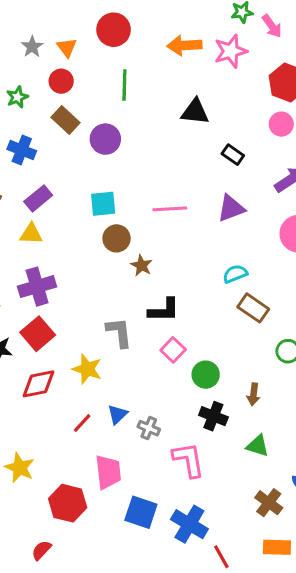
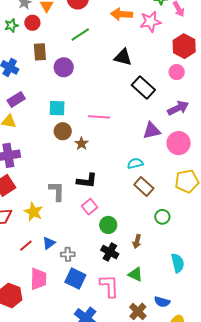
red circle: (61, 81) -> (32, 23), moved
green line: (124, 85) -> (80, 35), turned 48
green star: (17, 97) -> (11, 25), moved
brown rectangle: (65, 120) -> (40, 52), turned 36
black rectangle: (233, 155) -> (143, 88), size x1.6
purple triangle: (231, 208) -> (152, 131), moved
brown star: (142, 265) -> (82, 144), moved
gray cross: (149, 428) -> (68, 254), turned -32
pink L-shape: (188, 460) -> (109, 286), moved
blue square: (141, 512) -> (75, 278), moved

